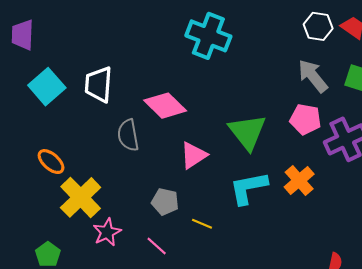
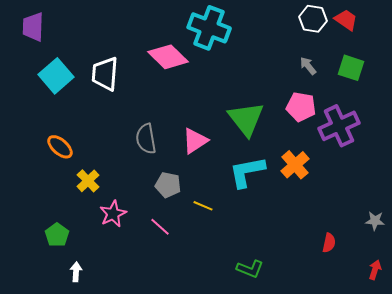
gray arrow: (313, 76) -> (308, 66), size x0.6
pink diamond: (165, 106) -> (168, 57), moved
gray semicircle: (128, 135) -> (146, 139), moved
yellow cross: (81, 197) -> (88, 181), size x0.6

